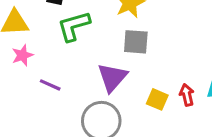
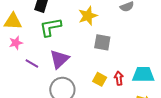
gray square: (136, 42) -> (102, 42), moved
purple triangle: (112, 77) -> (59, 59), moved

